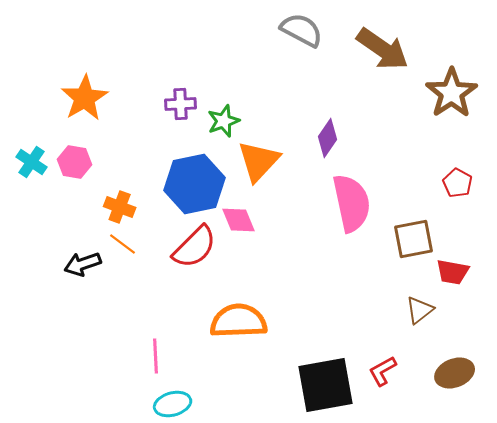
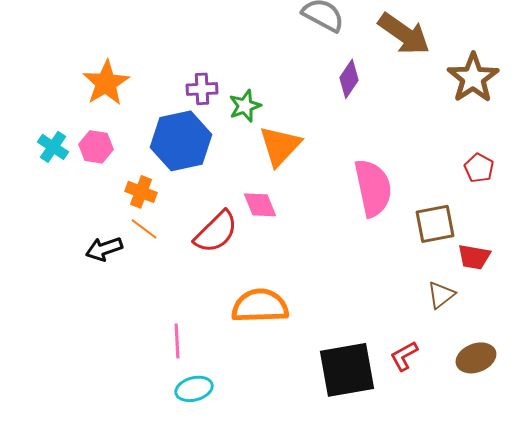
purple diamond: (328, 138) -> (349, 79), moved
blue hexagon: (195, 184) -> (181, 141), moved

